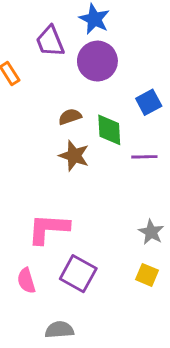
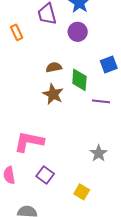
purple circle: (97, 61) -> (78, 32), size x0.7
purple square: (78, 274) -> (45, 175), size x0.7
yellow square: (147, 275) -> (82, 192), moved

